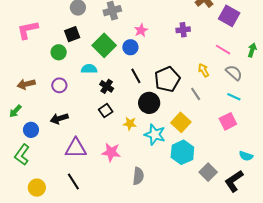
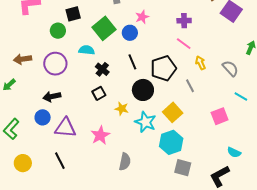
pink line: (223, 50) -> (184, 44), moved
purple circle: (59, 85) -> (55, 64), size x1.5
cyan line: (234, 97) -> (241, 97), moved
blue circle: (31, 130) -> (43, 117), moved
pink star: (111, 152) -> (100, 135), turned 30
gray square: (208, 172) -> (183, 168), moved, turned -36

